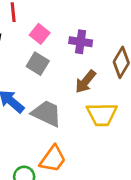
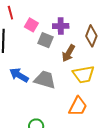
gray square: (38, 64) -> (46, 40), moved
orange trapezoid: (53, 159) -> (78, 106), moved

